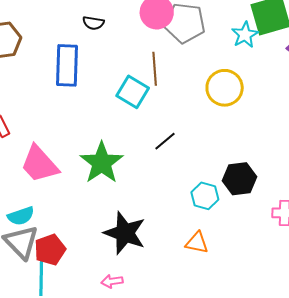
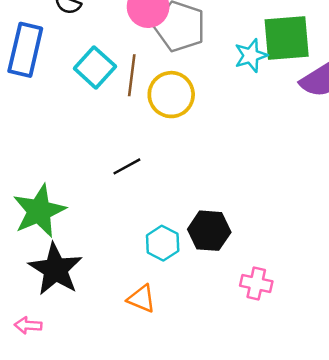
yellow circle: (225, 88) -> (171, 95), moved
cyan square: (133, 92) -> (95, 67), moved
green star: (102, 163) -> (39, 211), moved

